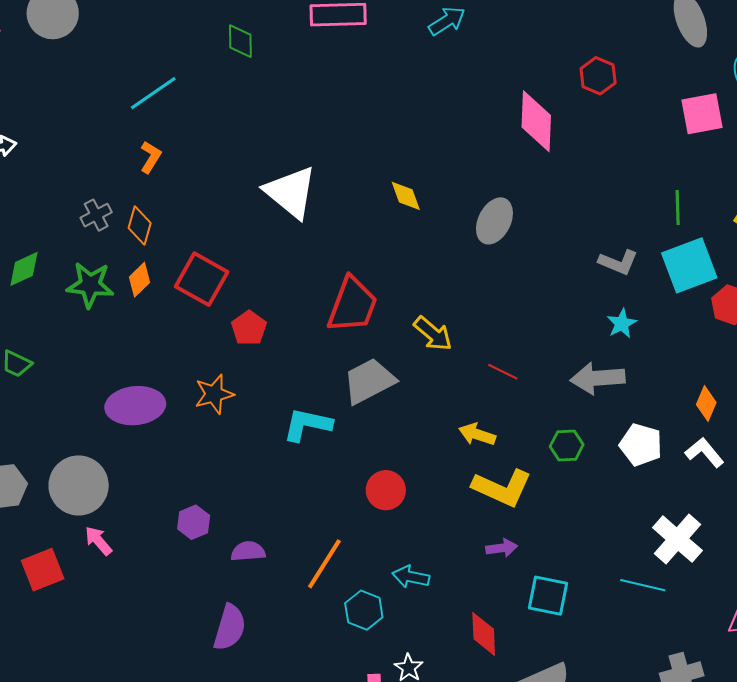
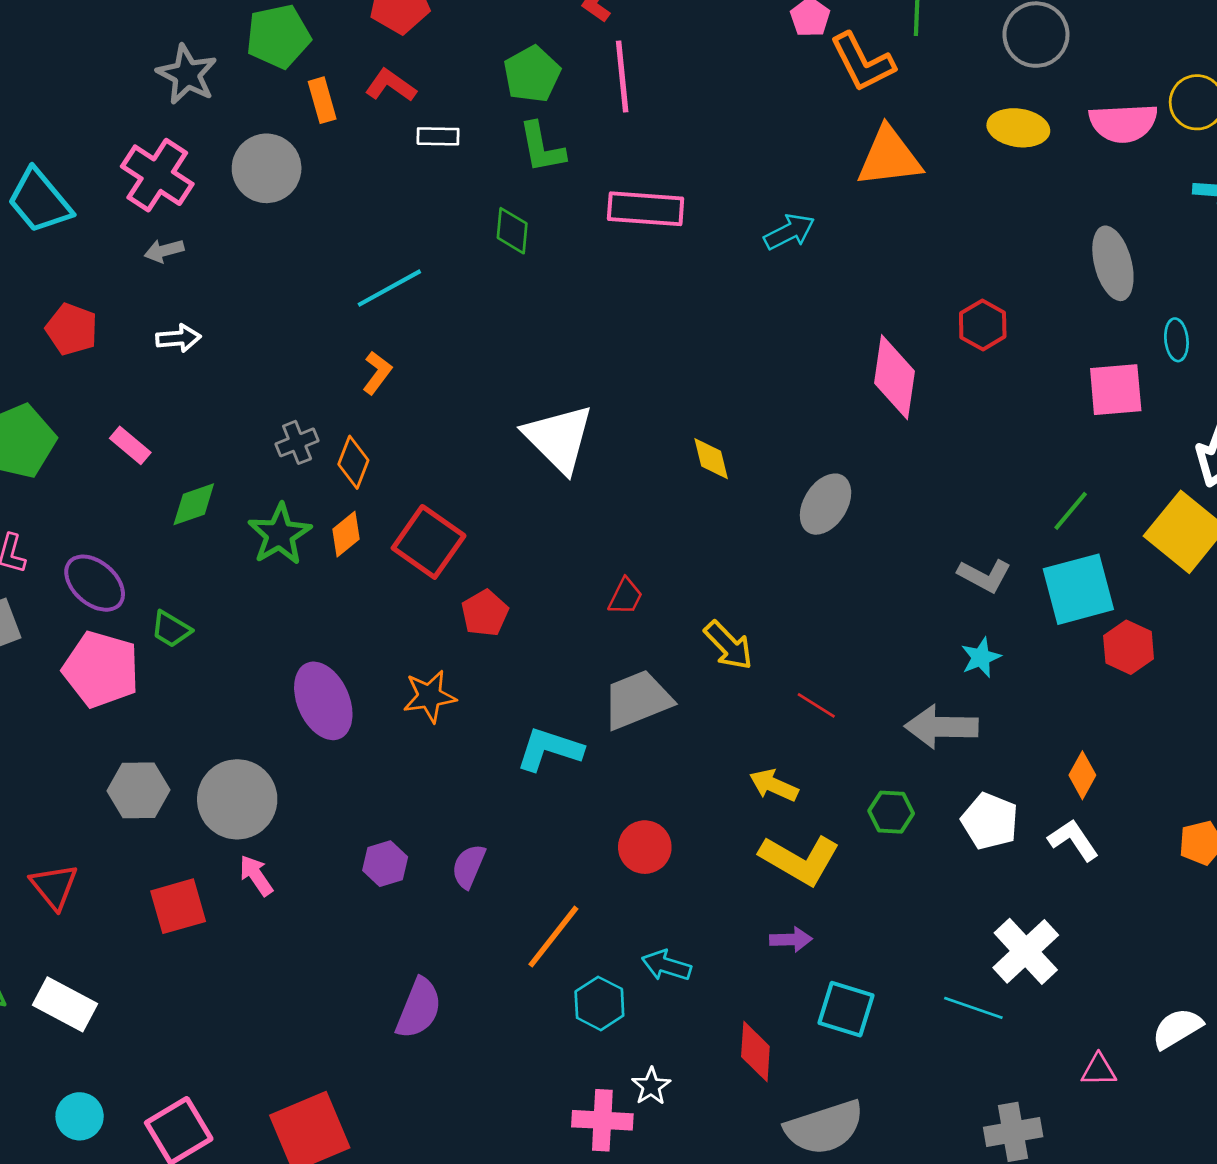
green line: (678, 207) -> (1071, 511), turned 36
green star: (90, 285) -> (280, 534), turned 30
red trapezoid: (352, 305) -> (625, 596), size x0.5
purple ellipse: (135, 406) -> (323, 701), turned 66
purple semicircle: (248, 551) -> (469, 866), moved, turned -68

